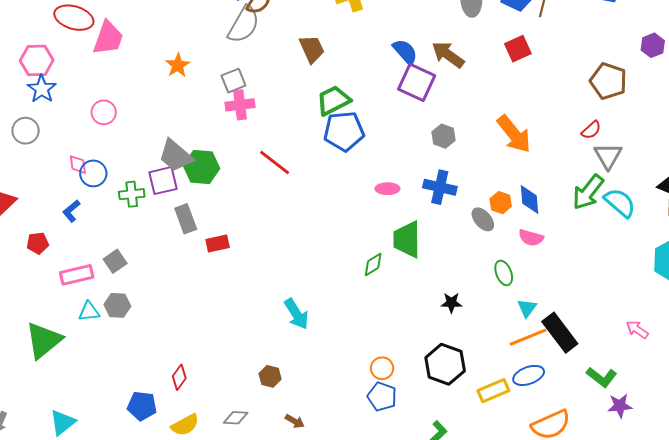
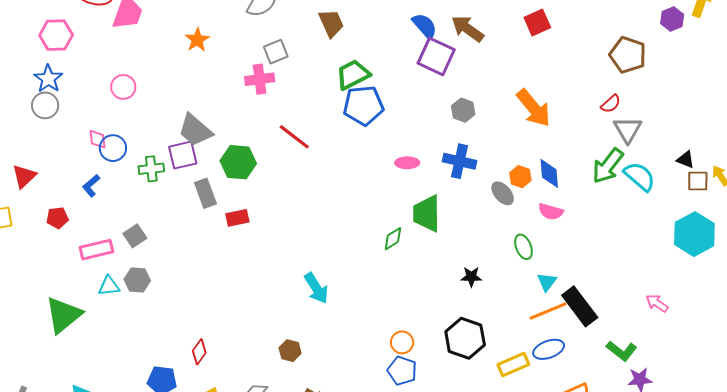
gray square: (233, 81) -> (276, 52), moved
blue star: (42, 89) -> (48, 79), moved
green hexagon: (201, 167) -> (238, 162), moved

